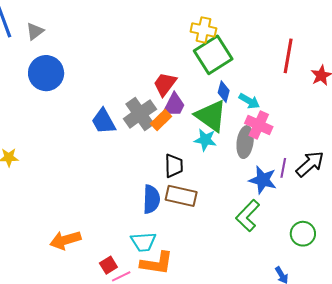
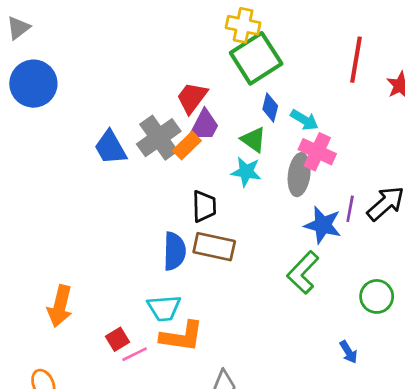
green triangle: (211, 116) -> (253, 140), size x0.6
orange arrow: (65, 240) -> (60, 306), turned -60

